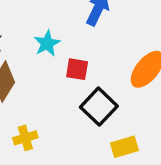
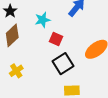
yellow cross: (25, 138) -> (16, 71), turned -32

